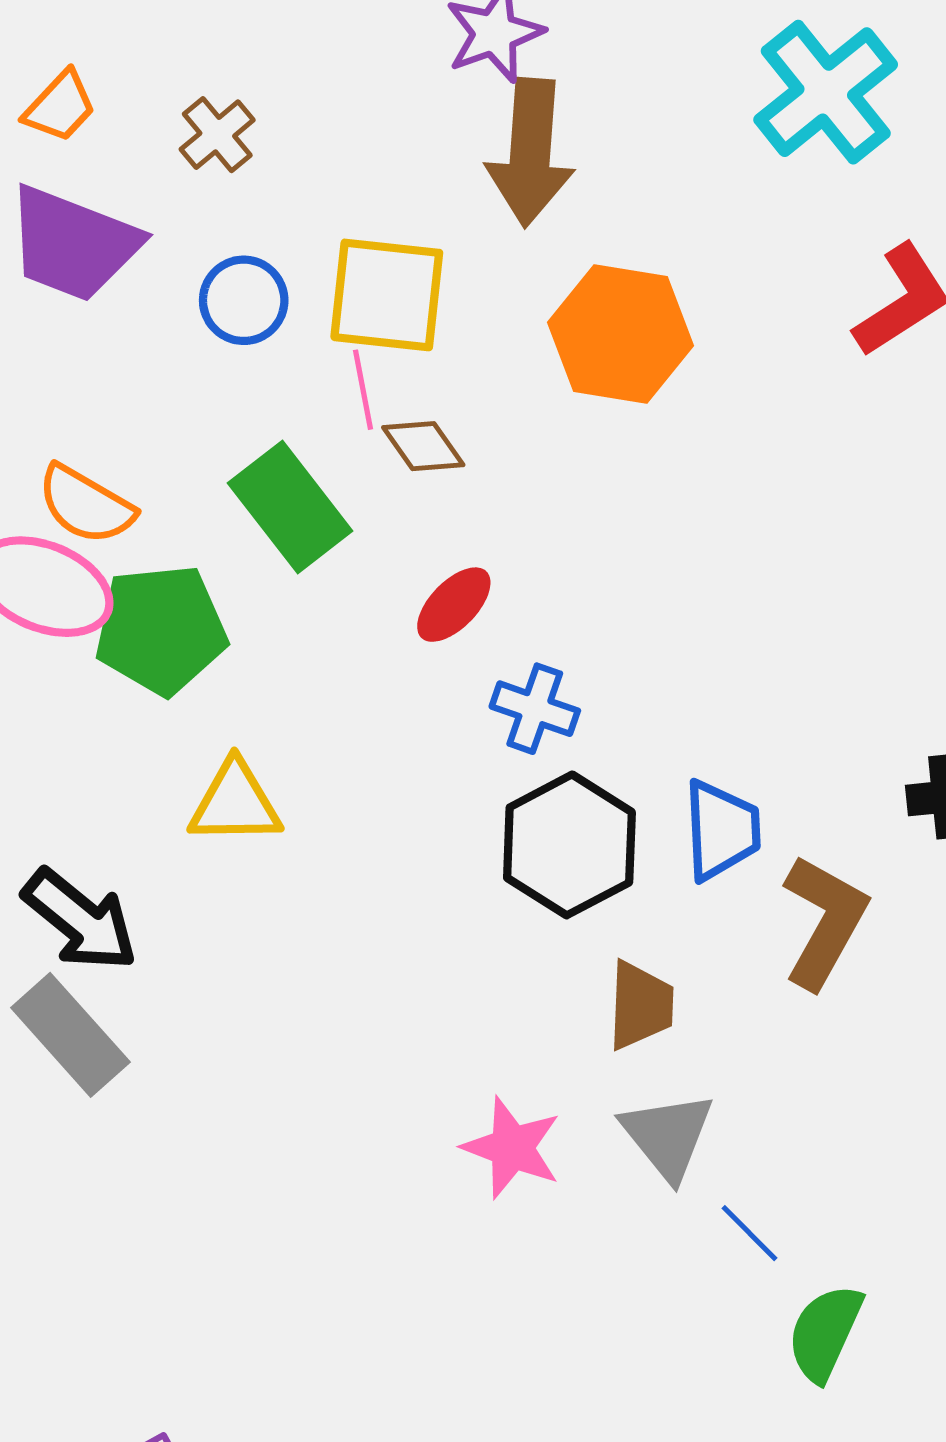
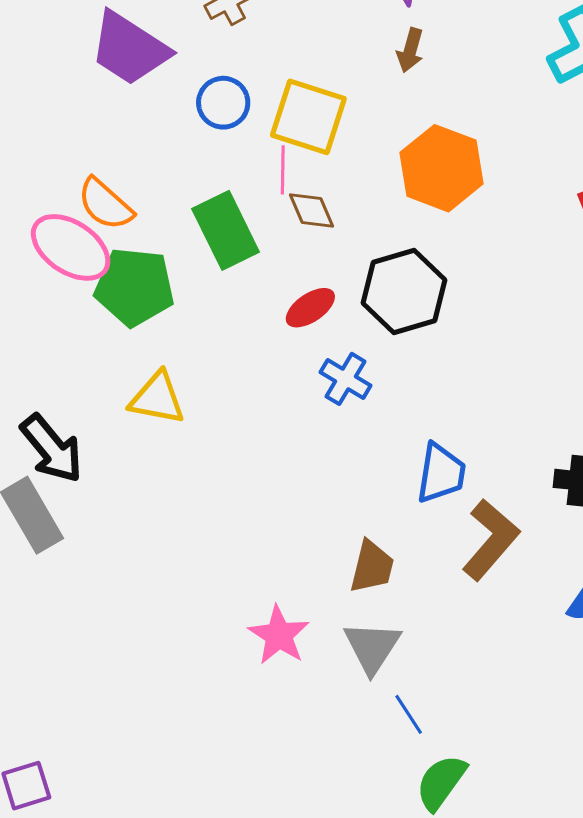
brown arrow: (530, 152) -> (410, 50), size x0.5
black hexagon: (569, 845) -> (404, 291), moved

